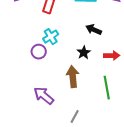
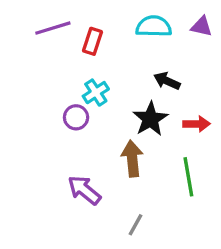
black star: (84, 53) -> (150, 119), size x1.5

